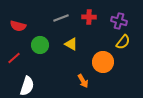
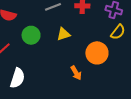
yellow triangle: (71, 44) -> (64, 34), turned -48

